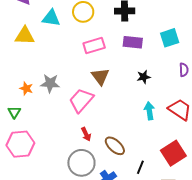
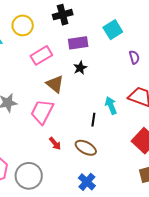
black star: (144, 77) -> (80, 68), moved
gray circle: (81, 163) -> (29, 176), moved
black line: (140, 167) -> (93, 120), moved

